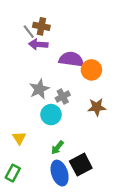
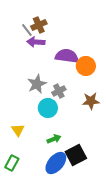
brown cross: (41, 26) -> (39, 25), turned -35
green arrow: (57, 148) -> (54, 139), turned -152
blue ellipse: (60, 173) -> (56, 163), turned 60

